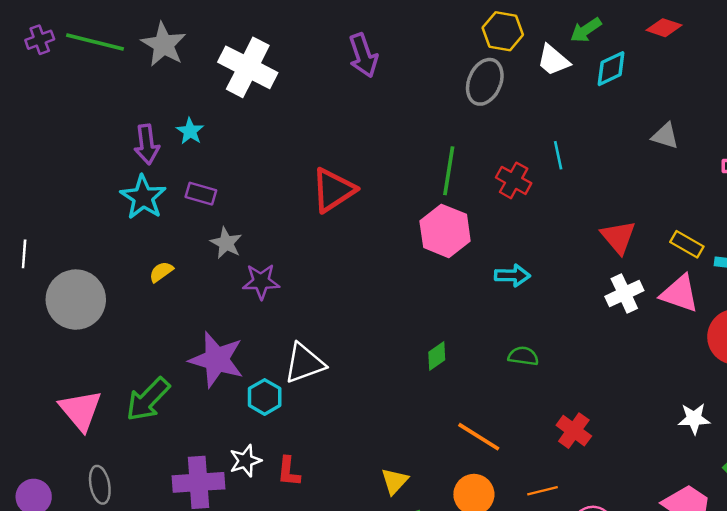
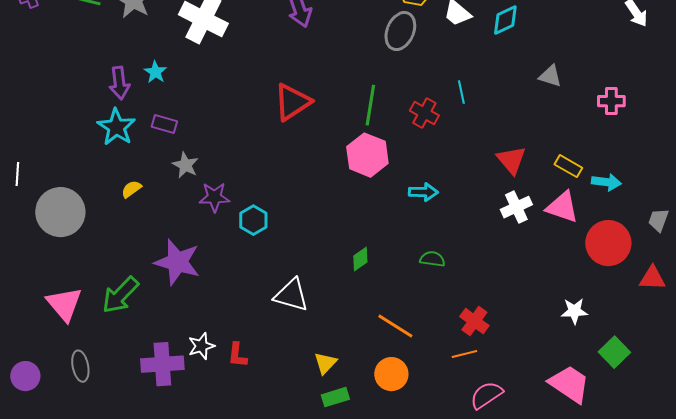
red triangle: (333, 190) -> (292, 102), moved
white triangle: (304, 363) -> (291, 295), moved, turned 36
cyan hexagon: (265, 397) -> (253, 220), moved
orange line: (543, 491) -> (464, 354), moved

